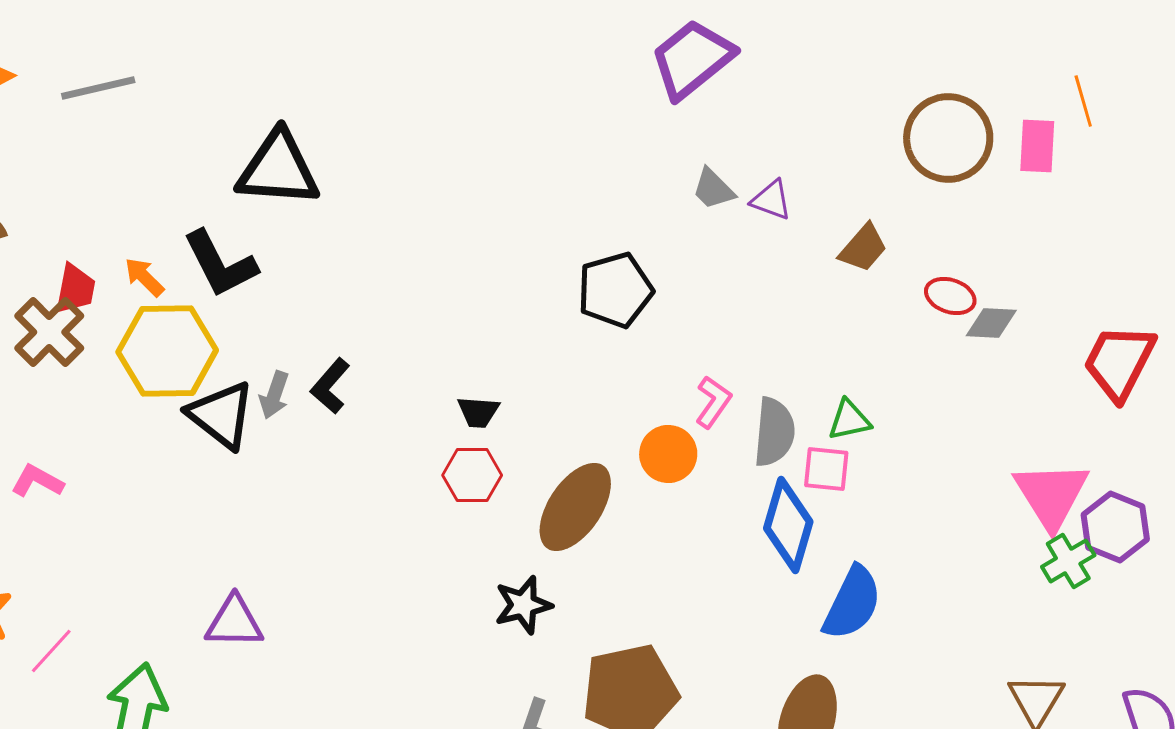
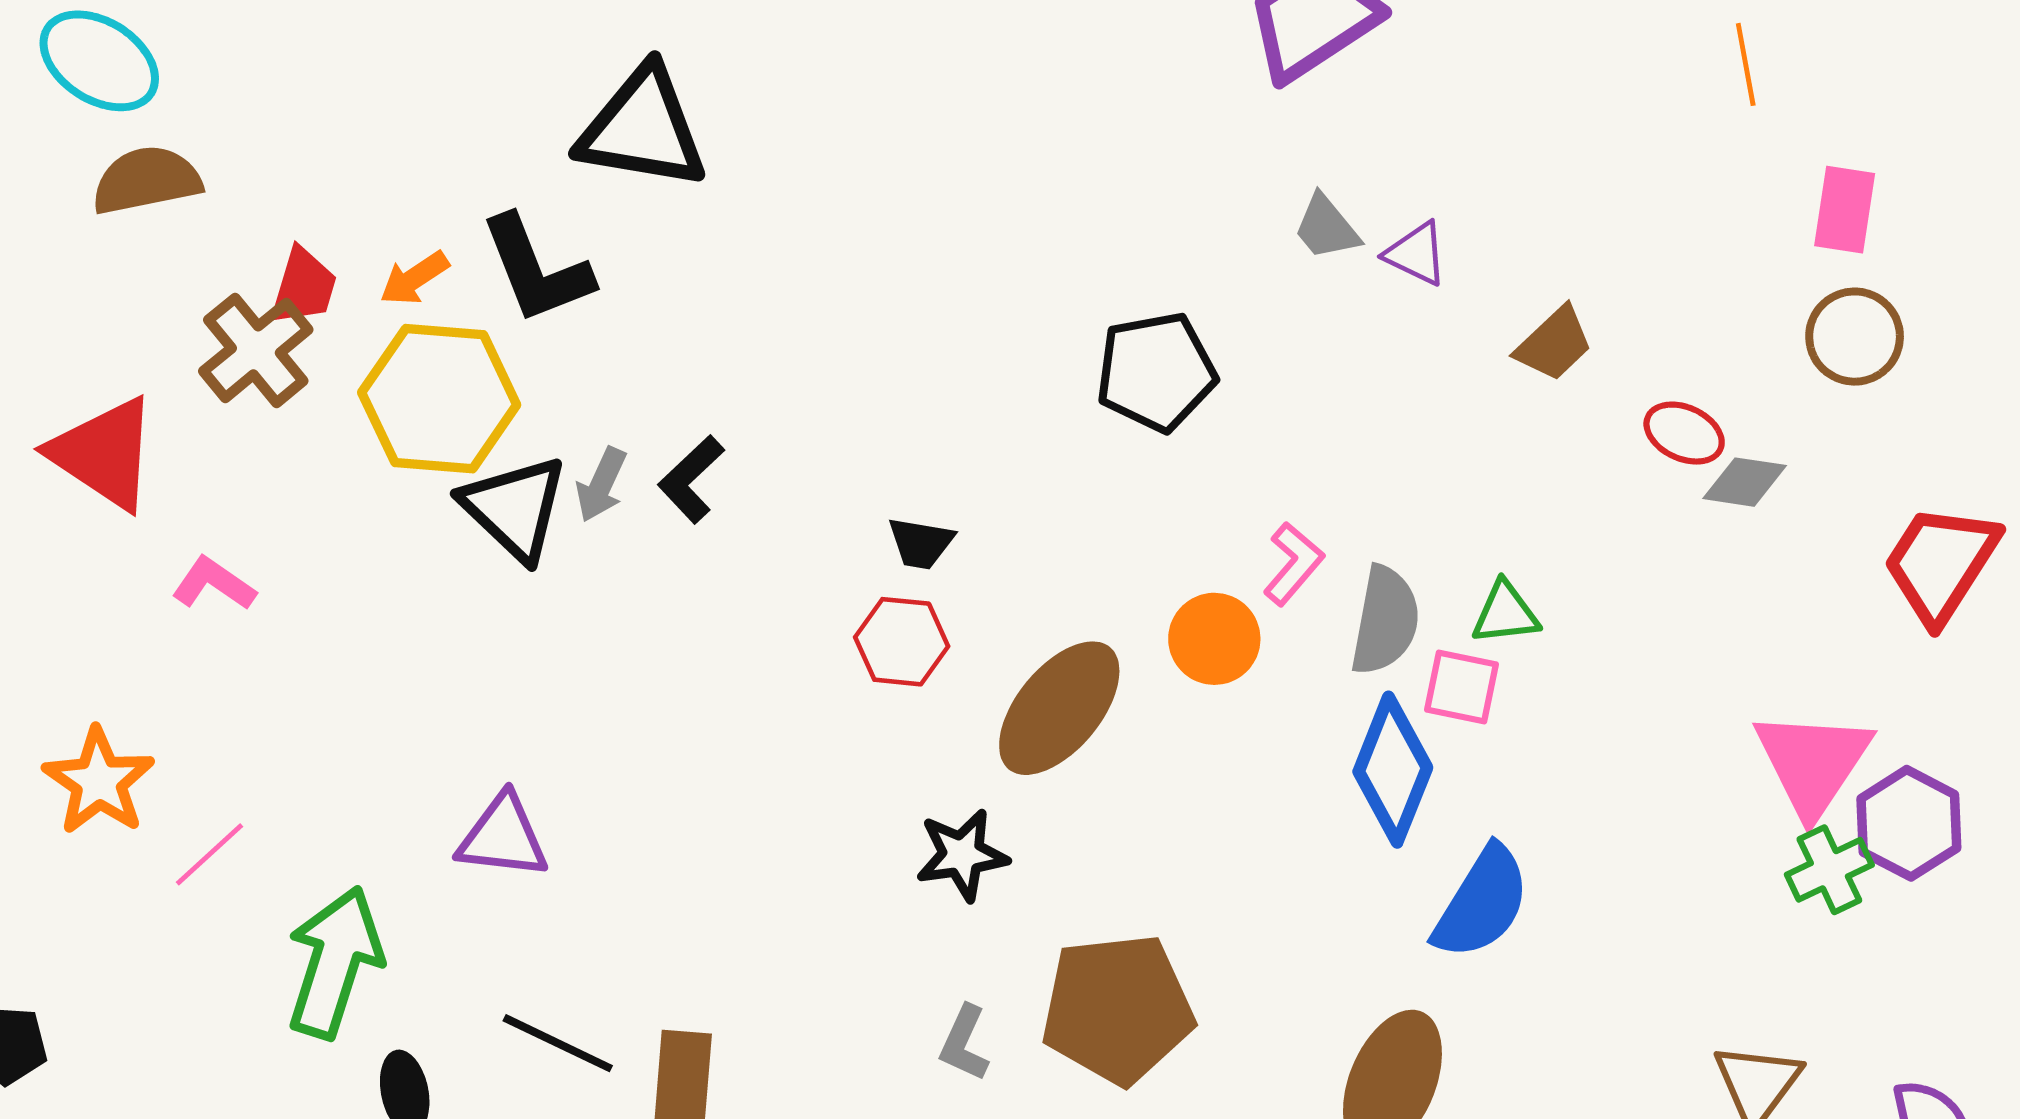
orange line: (1083, 101) -> (1746, 64), moved
brown circle: (948, 138) -> (1855, 337), moved, size x0.7
orange arrow: (144, 277) -> (414, 278), turned -84

